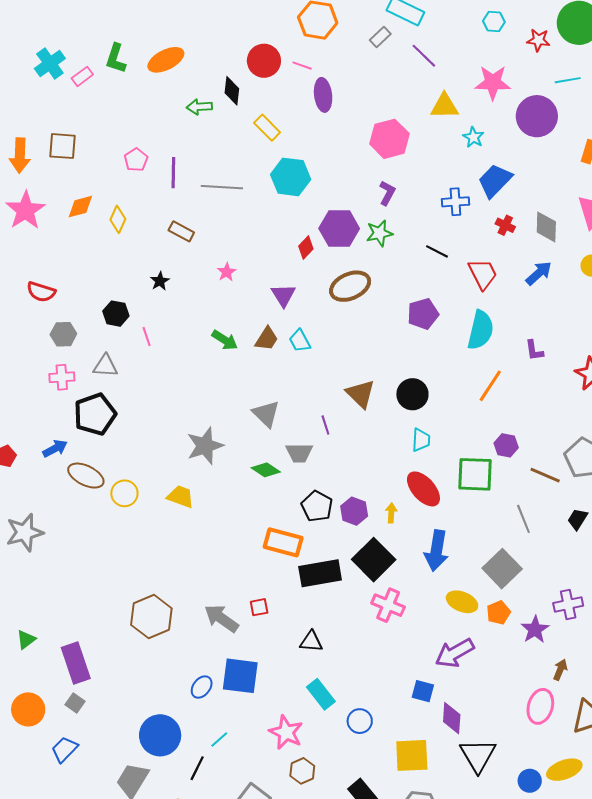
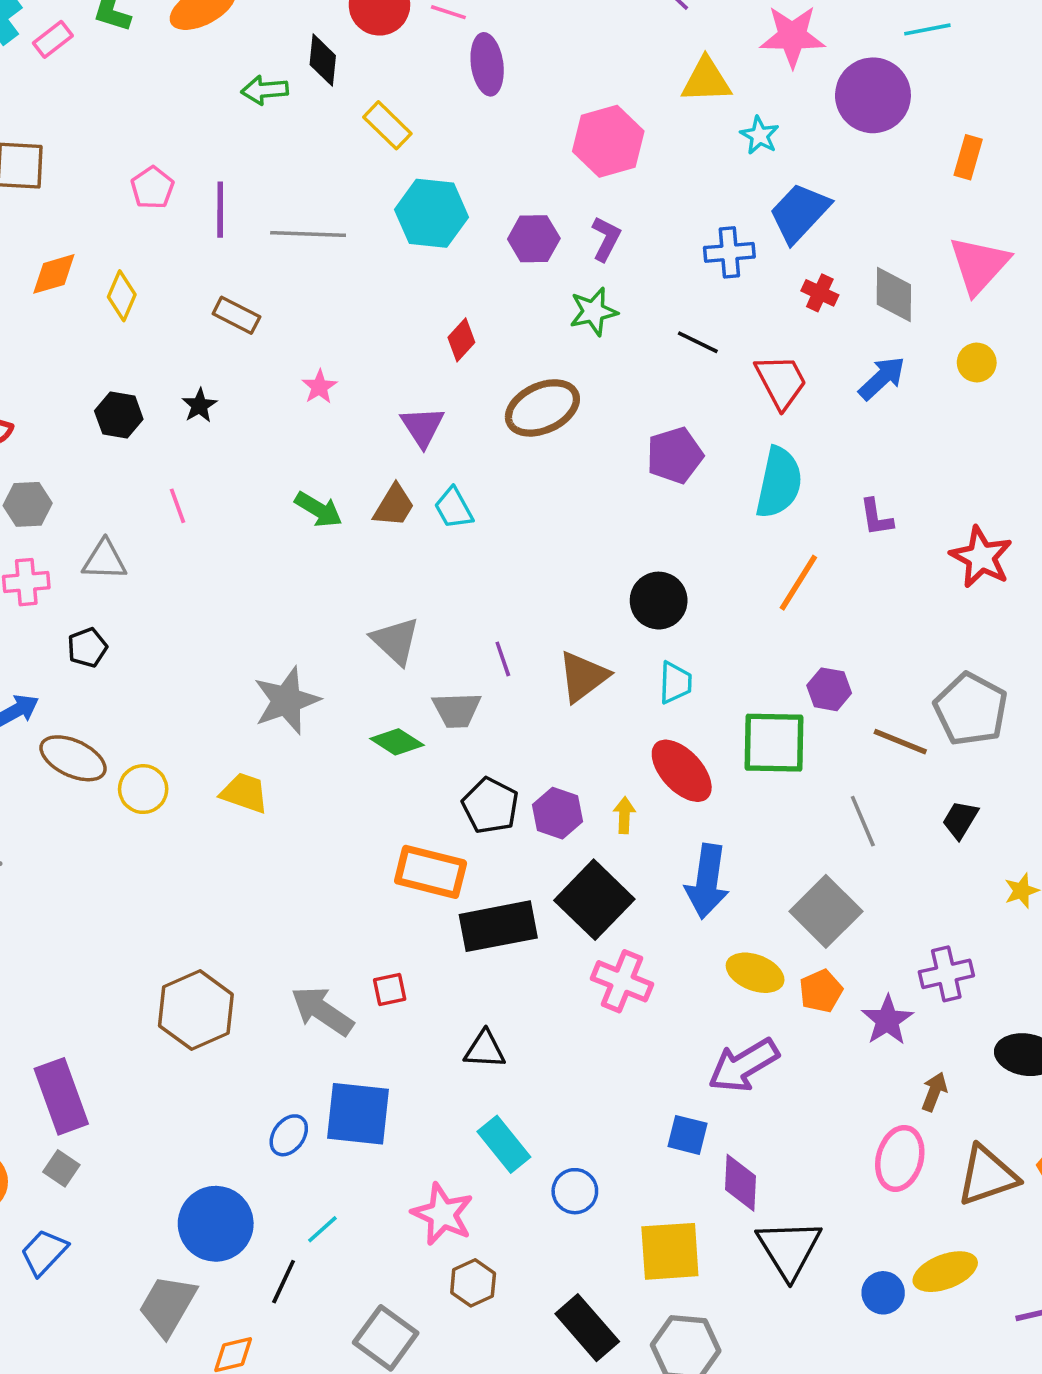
purple hexagon: (339, 228) -> (534, 239), moved, size x0.7
black hexagon: (116, 314) -> (119, 415), moved
brown triangle: (360, 394) -> (583, 677), moved, turned 40
black pentagon: (95, 414) -> (87, 648), size x0.5

